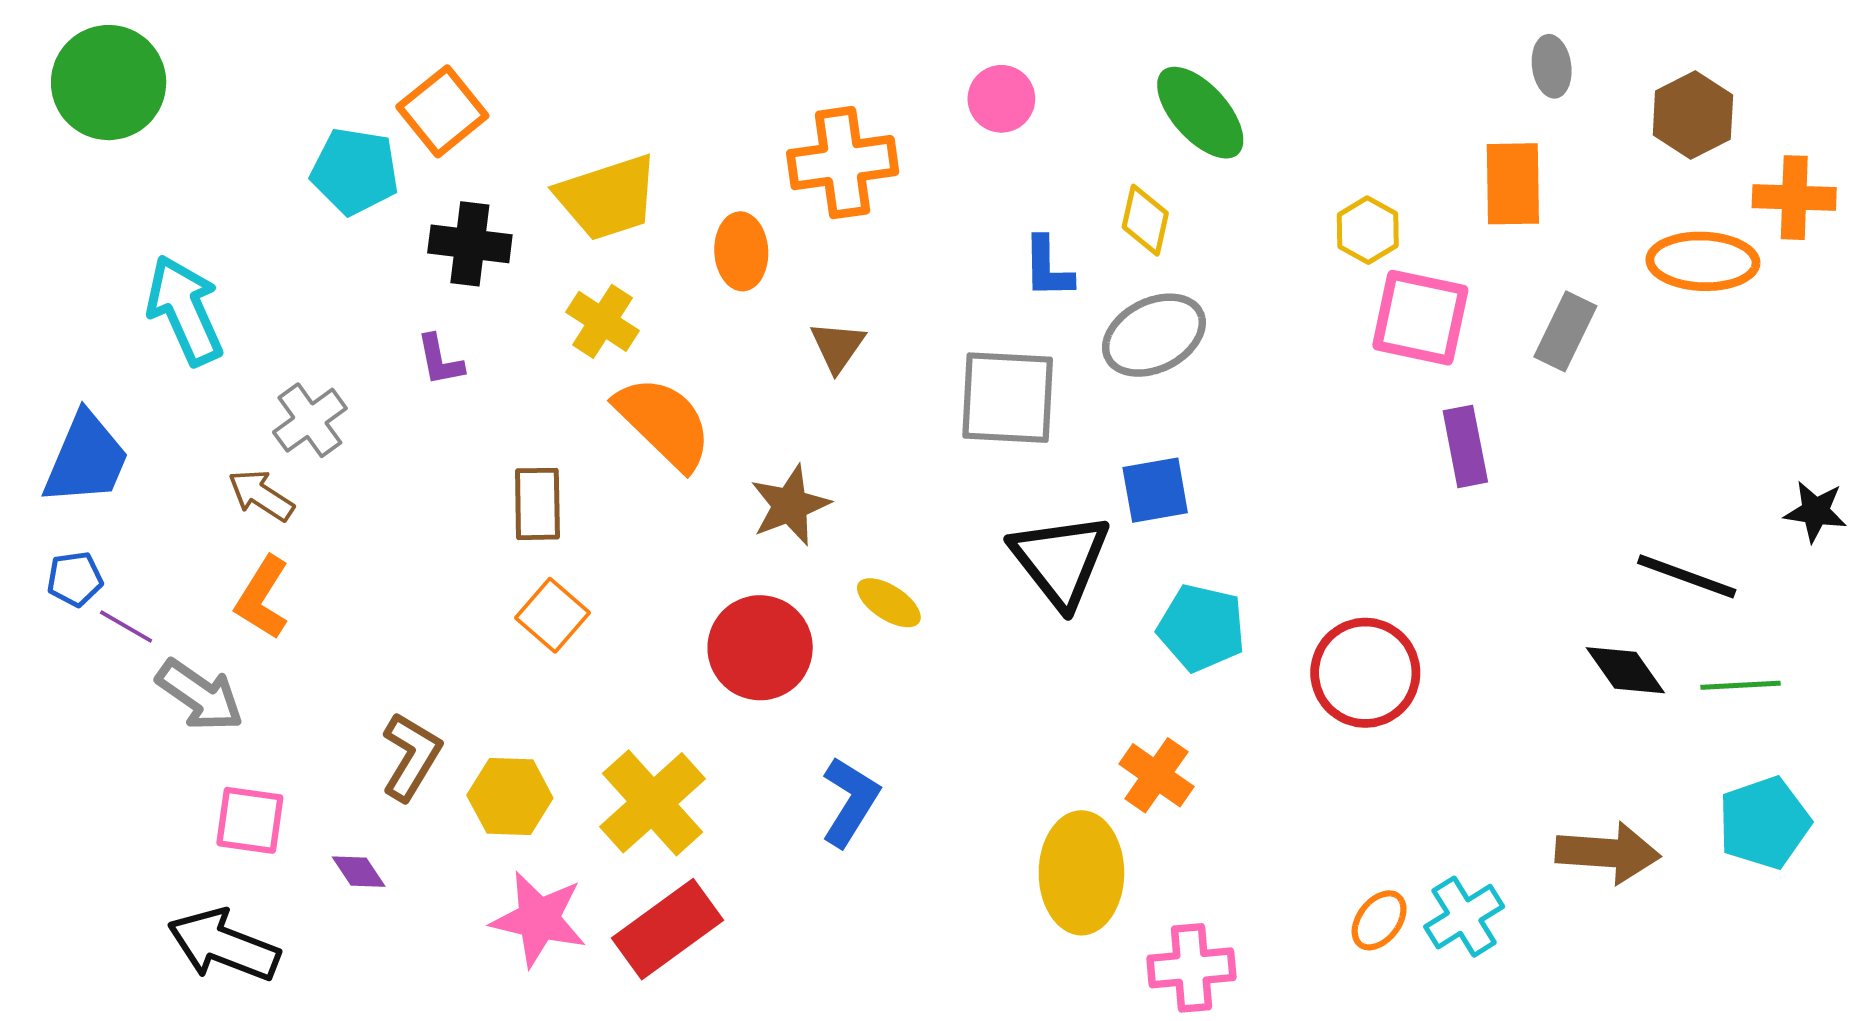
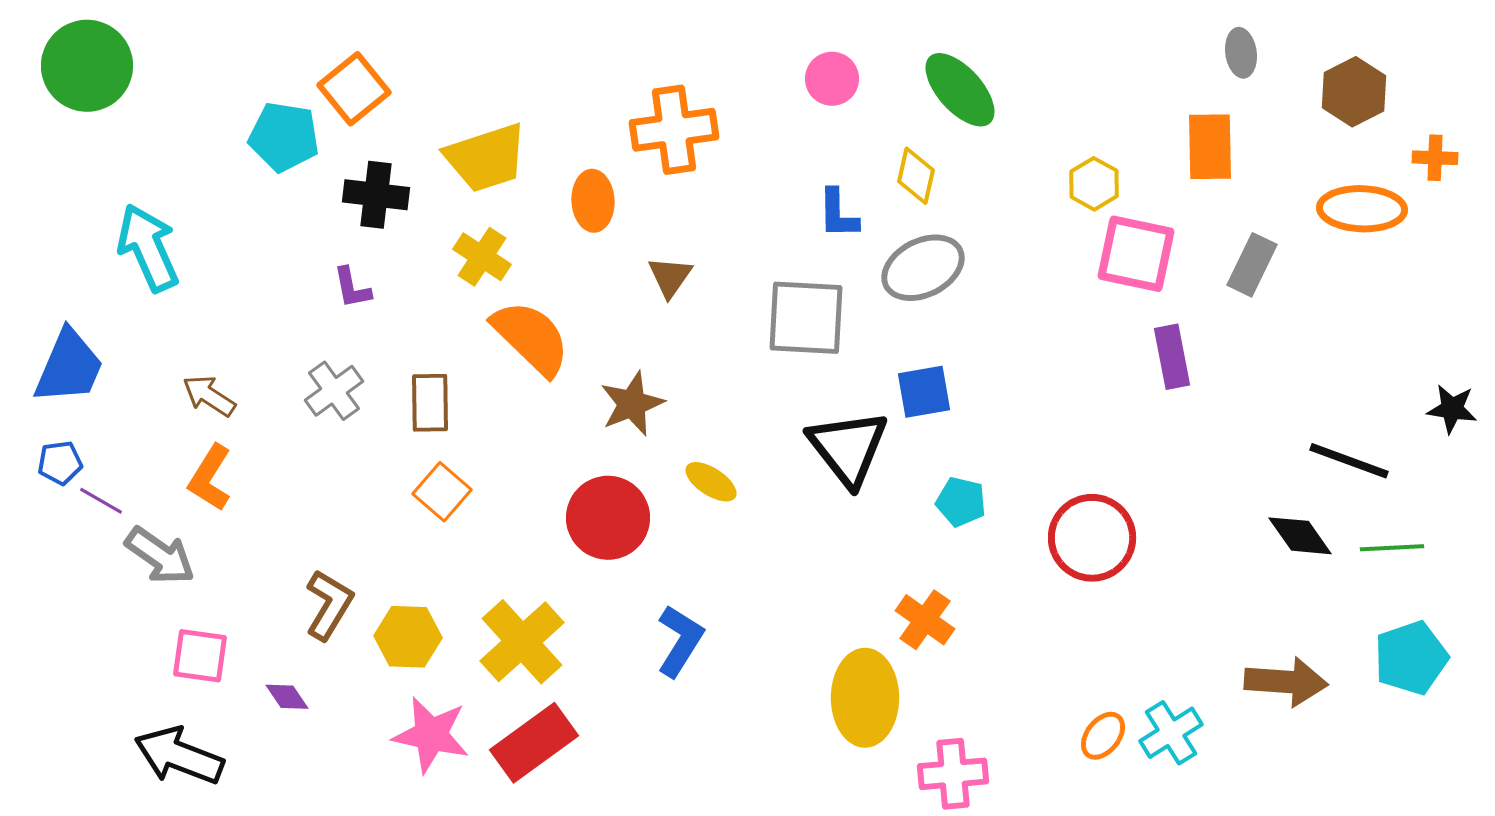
pink circle: (1001, 99) -> (832, 79), moved
orange cross: (1794, 198) -> (1435, 158), size x0.7
gray cross: (310, 420) -> (334, 391), moved
cyan pentagon: (1201, 628) -> (961, 502), size x0.7

